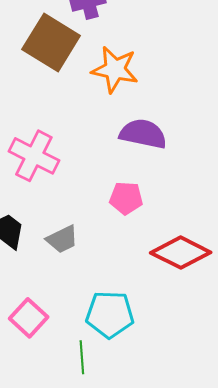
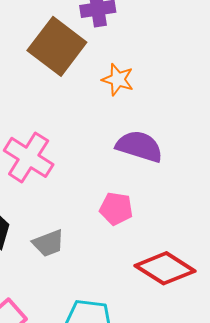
orange star: (115, 69) -> (118, 80), size x0.7

